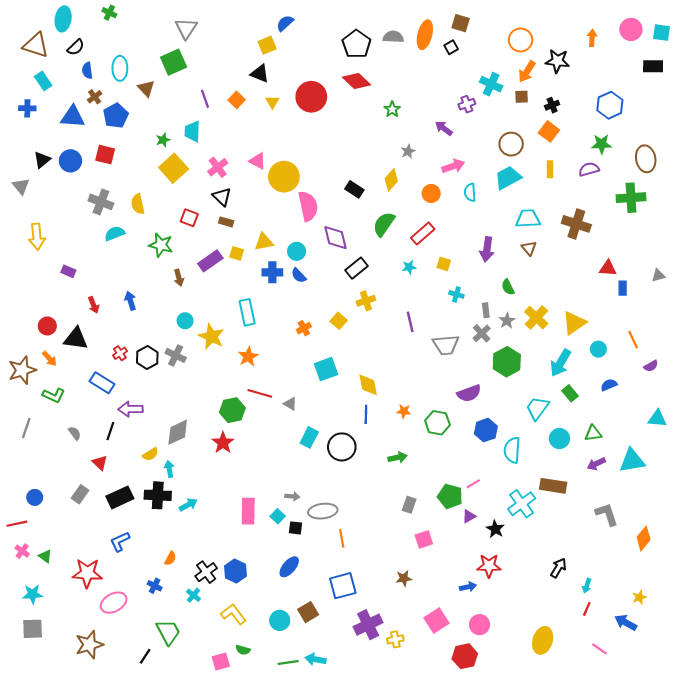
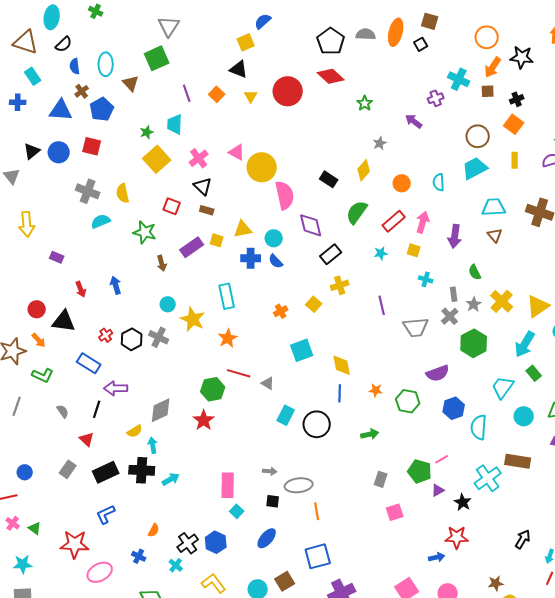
pink arrow: (453, 166) -> (423, 222), moved, turned -55
cyan square: (278, 516) -> (237, 511), moved
brown star: (404, 578) -> (496, 583), moved

